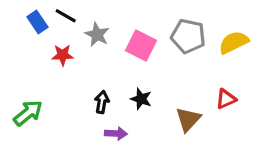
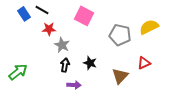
gray star: (97, 35) -> (62, 45), moved
gray pentagon: (188, 36) -> (120, 35), moved
pink square: (141, 46) -> (84, 16), moved
red star: (63, 55) -> (49, 29), moved

